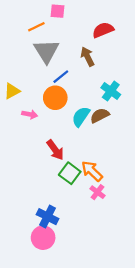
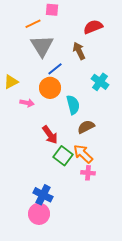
brown semicircle: (100, 115) -> (86, 127), moved
cyan semicircle: (81, 117) -> (73, 105), turned 132
pink cross: (97, 192) -> (88, 173), turned -32

